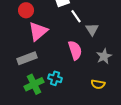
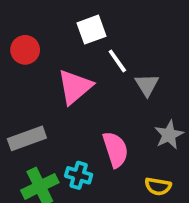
pink triangle: (38, 31) -> (75, 87), moved
pink semicircle: (75, 50) -> (116, 149), moved

